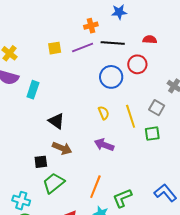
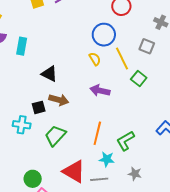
blue circle: (111, 77) -> (104, 35), moved
green square: (152, 134) -> (139, 78), moved, turned -35
black square: (41, 162) -> (39, 107), moved
cyan cross: (21, 201) -> (22, 125), moved

